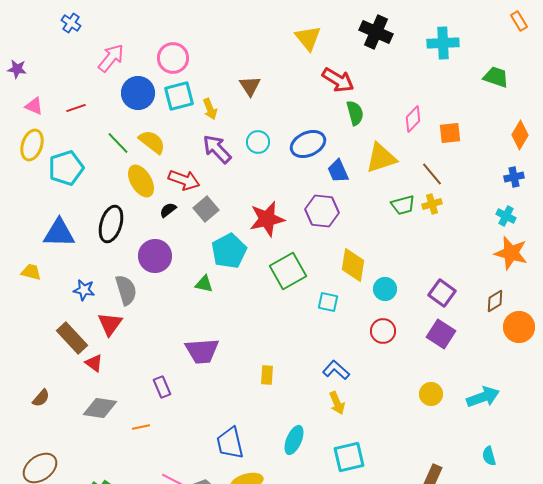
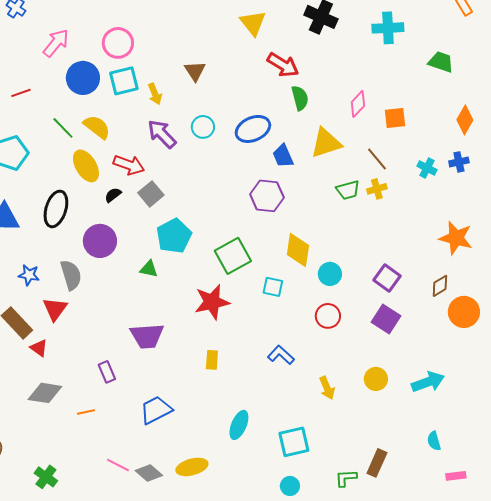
cyan cross: (506, 216) -> (427, 168), moved
red star: (267, 219) -> (212, 302), moved
yellow arrow: (337, 403) -> (327, 388), moved
blue trapezoid: (230, 443) -> (156, 410), moved, turned 76

